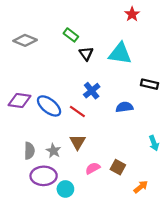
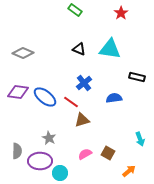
green rectangle: (71, 35) -> (75, 10), moved
gray diamond: (25, 40) -> (23, 53), moved
black triangle: (86, 54) -> (79, 49), turned -32
brown triangle: (77, 142) -> (82, 120), moved, turned 42
cyan arrow: (154, 143) -> (140, 139), moved
gray semicircle: (29, 151) -> (17, 151), moved

